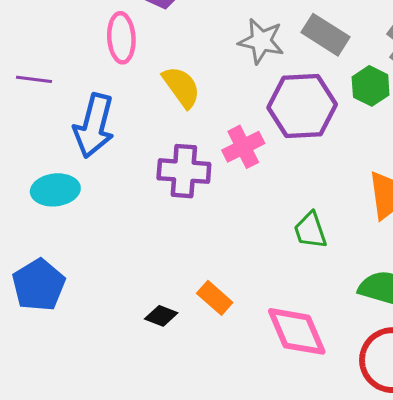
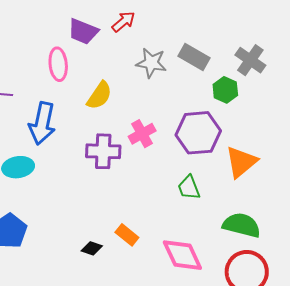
yellow semicircle: (181, 87) -> (99, 95), turned 72
purple hexagon: (302, 106) -> (198, 133), moved

